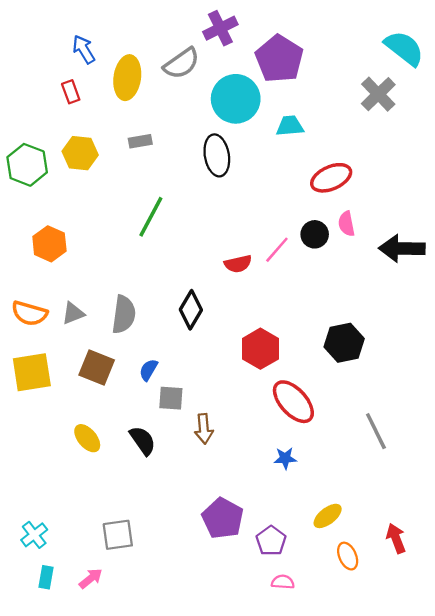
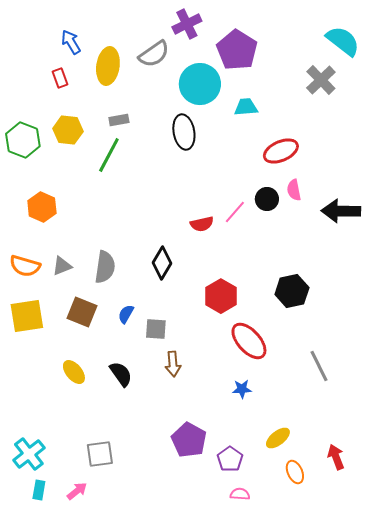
green line: (151, 217) -> (109, 155), moved
gray square: (171, 398) -> (156, 329), moved
cyan cross: (34, 535) -> (29, 454), size x1.4

